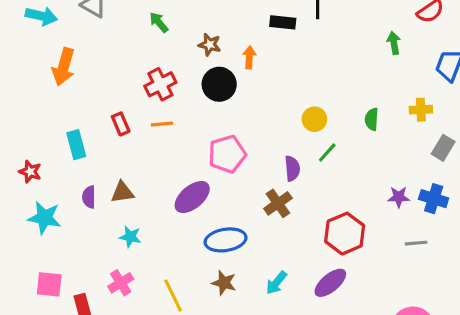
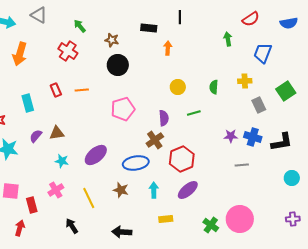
black rectangle: (283, 22) -> (149, 28), moved
orange arrow: (249, 57) -> (168, 48), moved
red cross: (160, 84) -> (68, 51), moved, turned -30
gray rectangle: (443, 148) -> (259, 105), turned -56
green line: (327, 153) -> (194, 113), moved, turned 32
purple semicircle: (89, 197) -> (36, 136), turned 40
purple ellipse: (192, 197) -> (96, 155), moved
red hexagon: (345, 234) -> (182, 159), moved
blue ellipse: (226, 240) -> (136, 163), moved
cyan arrow: (276, 283) -> (154, 190), turned 140

